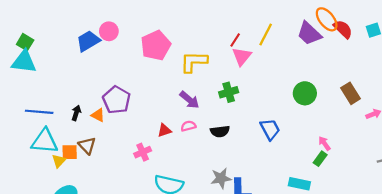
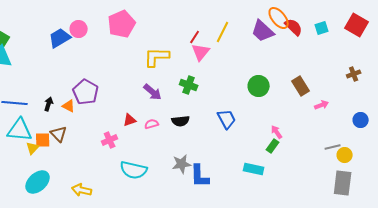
pink pentagon: (156, 45) -> (122, 24), moved
green cross: (229, 92) -> (189, 85), turned 36
pink semicircle: (188, 126) -> (152, 124), moved

